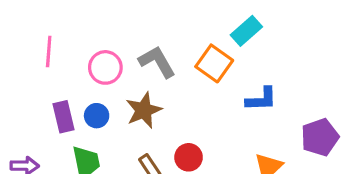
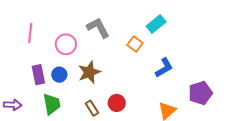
gray L-shape: (157, 62) -> (98, 28), moved
orange square: (214, 63) -> (135, 44), size x0.7
blue L-shape: (261, 99) -> (164, 68), turned -30

